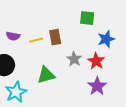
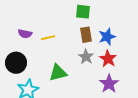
green square: (87, 18) -> (83, 12), moved
brown rectangle: (55, 37) -> (86, 35), moved
blue star: (106, 39) -> (107, 37), moved

